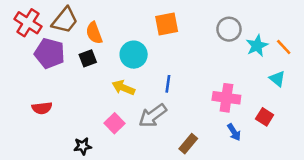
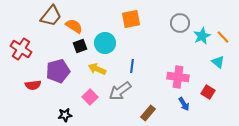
red cross: (28, 23) -> (21, 49), moved
orange semicircle: (94, 33) -> (74, 26), turned 144
purple pentagon: (50, 53) -> (58, 71), moved, turned -30
black square: (88, 58) -> (80, 46), moved

